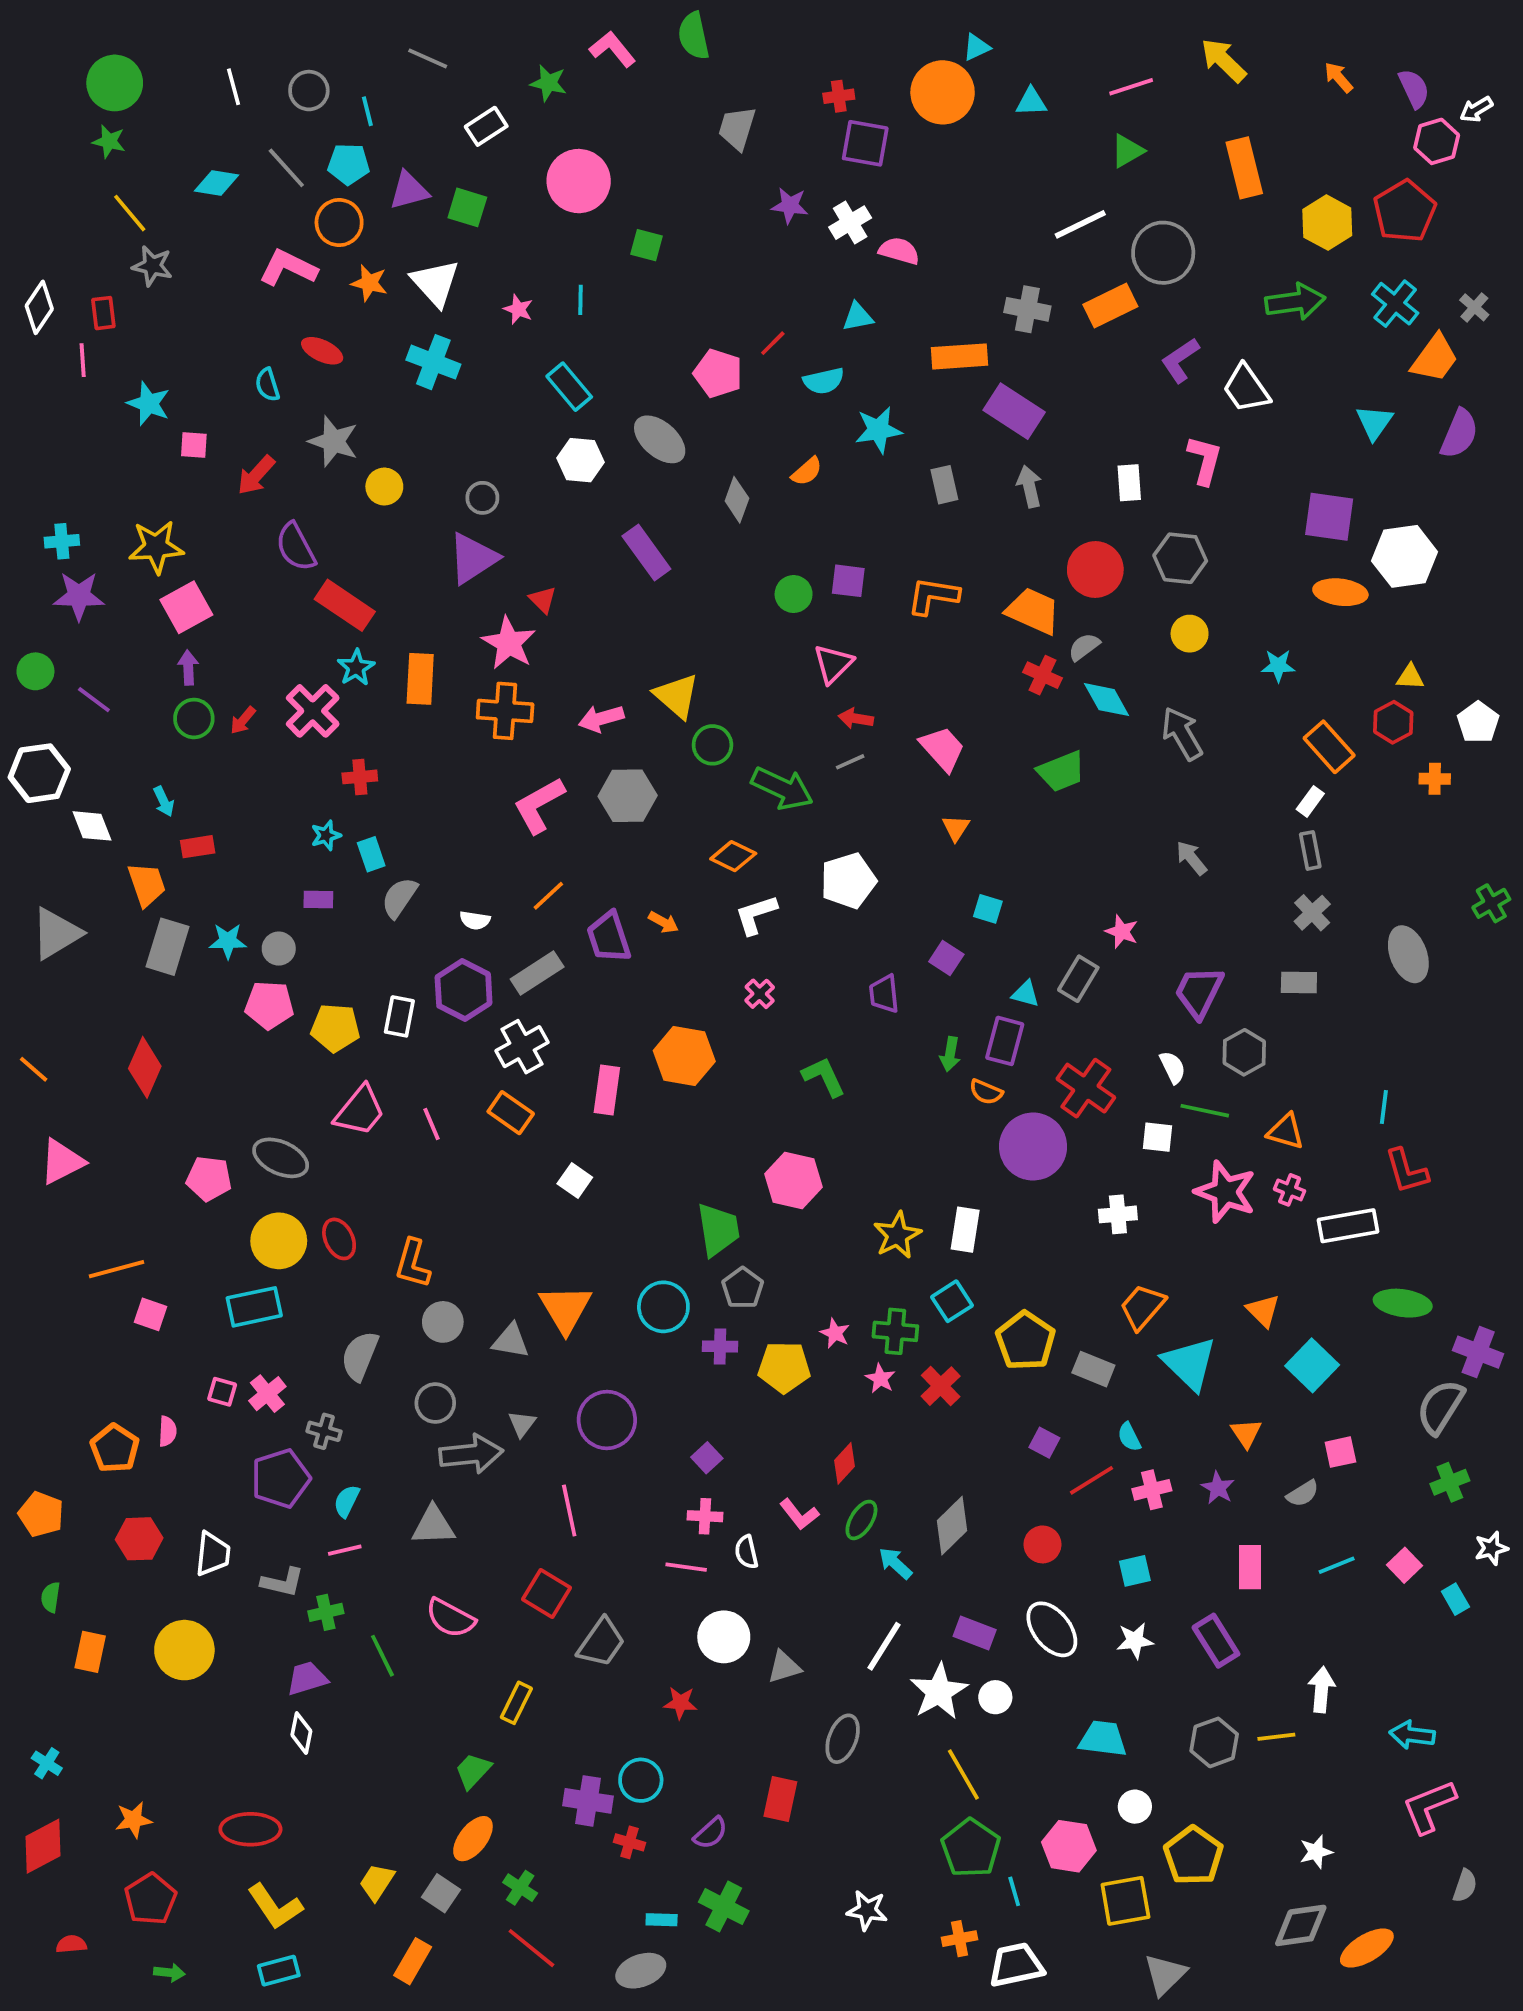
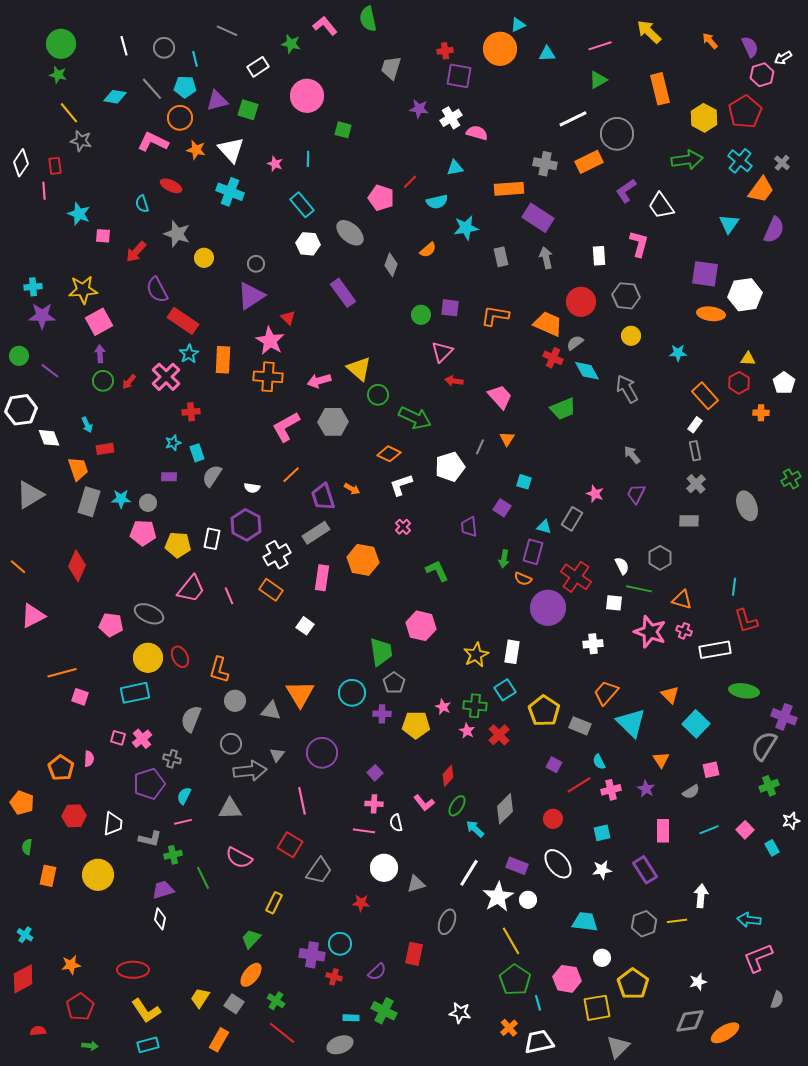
gray line: (850, 762) -> (480, 447), moved, turned -42
gray rectangle: (537, 973) -> (316, 533), moved
purple trapezoid: (1199, 992) -> (636, 494), moved, size x0.7
orange cross: (960, 1939) -> (509, 1028), turned -30

